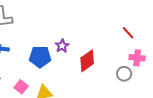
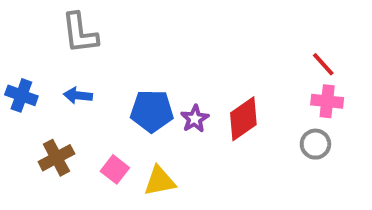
purple star: (62, 46) -> (195, 119), moved
pink cross: (137, 58) -> (327, 101), moved

